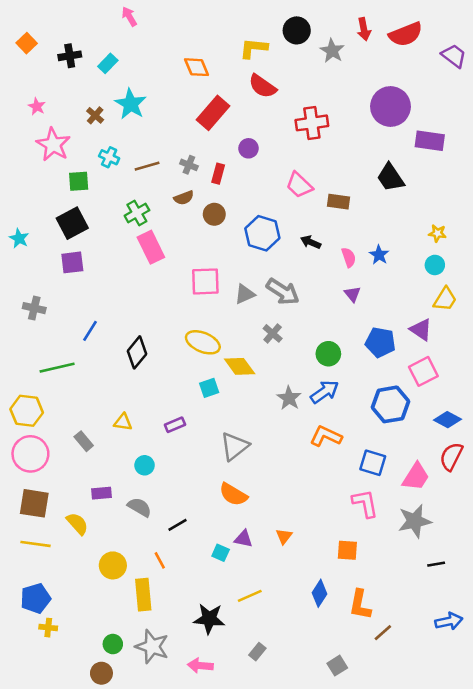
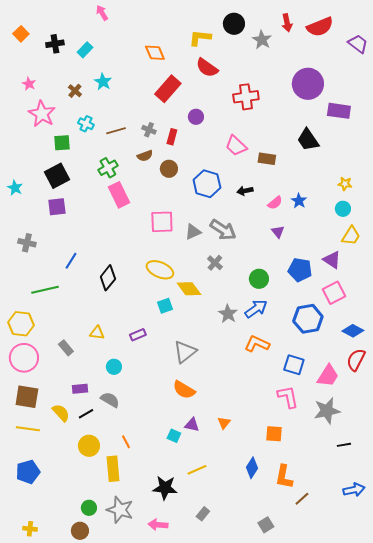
cyan star: (131, 104) -> (103, 82), size x0.7
black arrow: (311, 242) -> (245, 191), turned -35
pink semicircle: (349, 257) -> (275, 203), turned 70
black line: (177, 525) -> (86, 414), moved
yellow cross: (48, 628) -> (30, 529), moved

